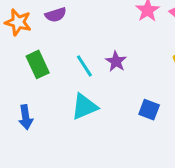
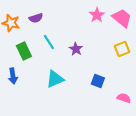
cyan line: (84, 66) -> (49, 42), moved
blue arrow: (26, 117) -> (13, 76), moved

